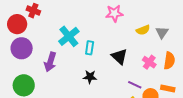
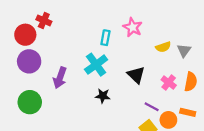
pink star: (114, 13) -> (133, 27), turned 30
cyan cross: (69, 36) -> (96, 65), moved
cyan rectangle: (90, 48) -> (105, 38), moved

